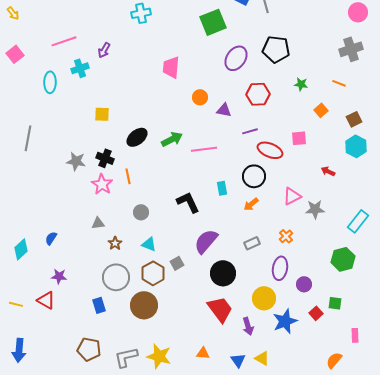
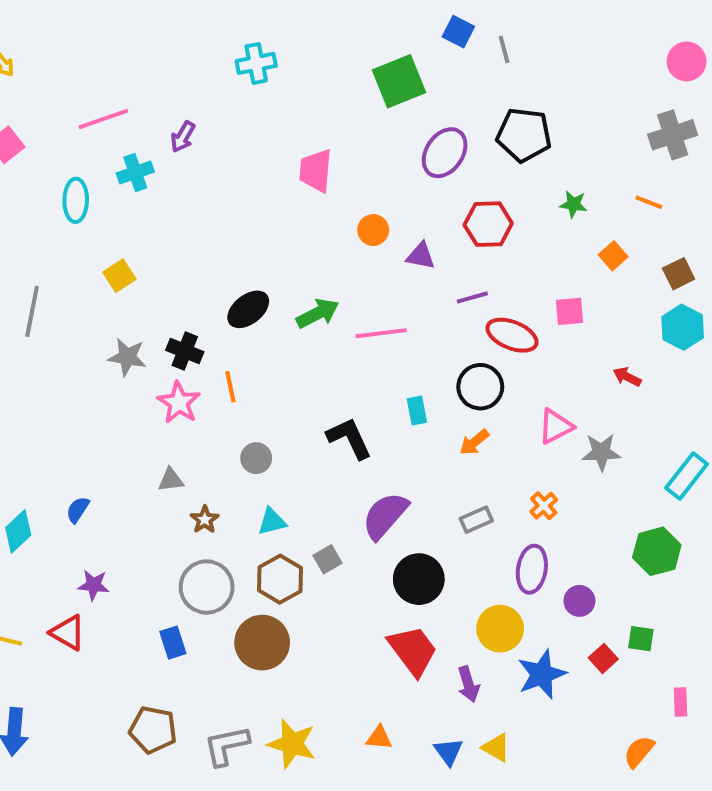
yellow square: (102, 114) -> (119, 276), moved, turned -35
cyan triangle: (149, 244) -> (272, 522), turned -35

